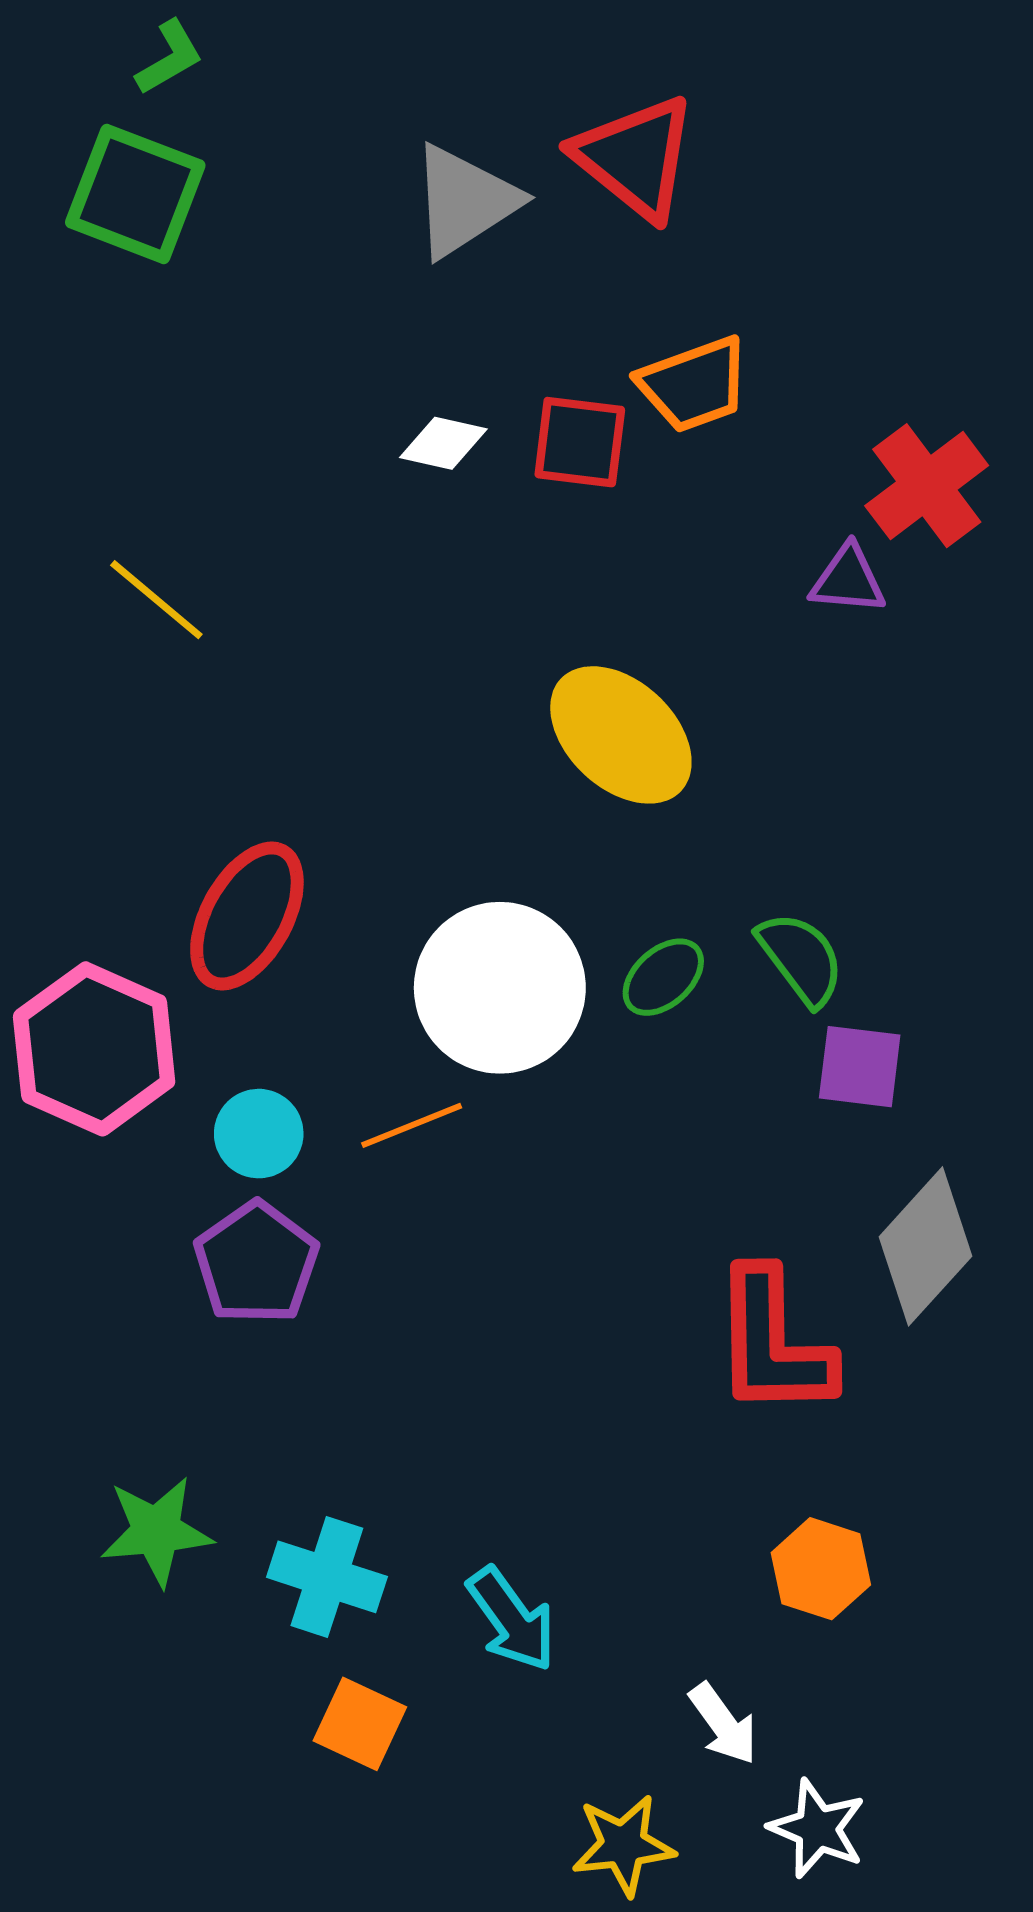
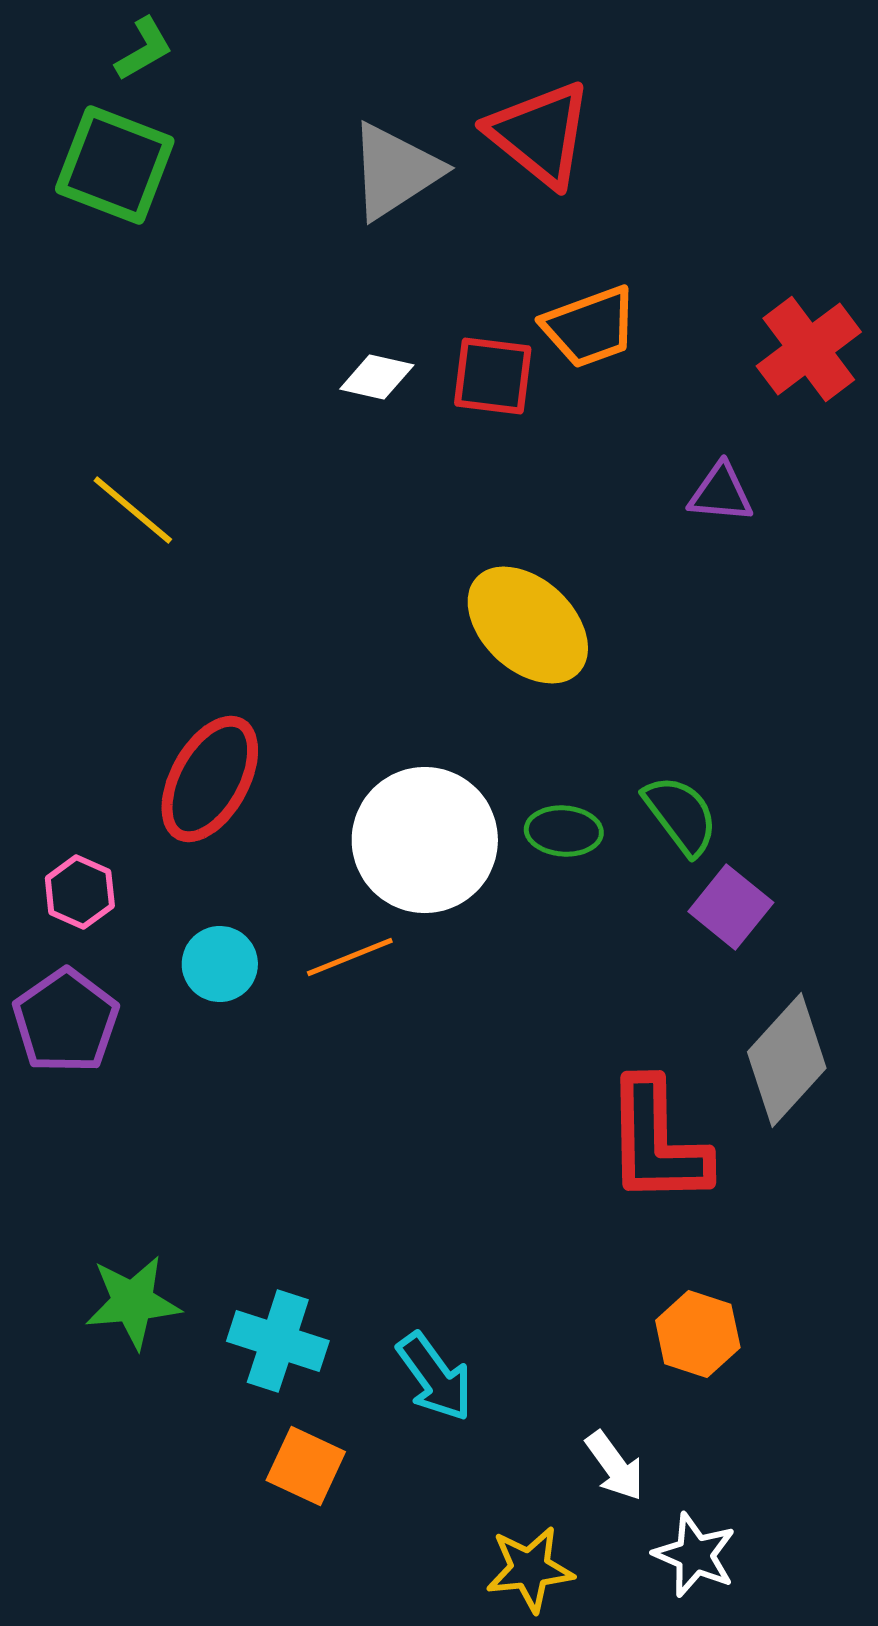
red cross: (927, 486) -> (809, 349), moved
green ellipse: (663, 977) -> (564, 831), turned 46
pink hexagon: (94, 1049) -> (80, 892), size x0.5
purple square: (860, 1067) -> (731, 907), turned 32
purple pentagon: (256, 1263) -> (66, 1021), moved

